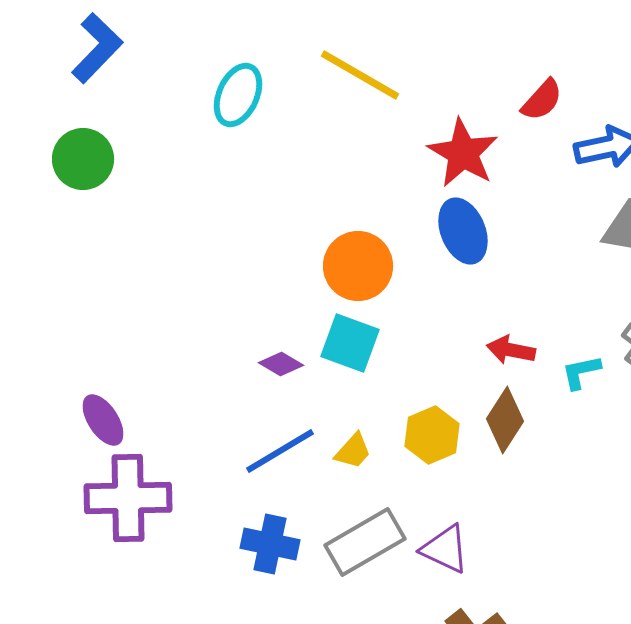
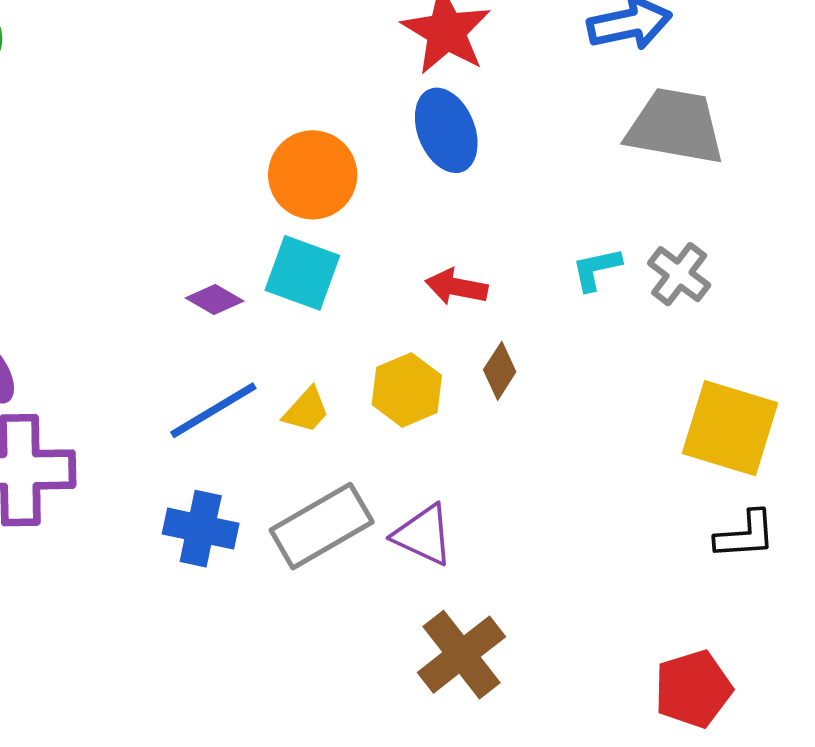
red arrow: (511, 350) -> (456, 287), moved
cyan L-shape: (581, 372) -> (596, 269), moved
brown diamond: (505, 420) -> (500, 371), size x0.7

